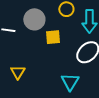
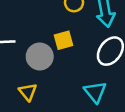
gray circle: (34, 19) -> (40, 56), moved

